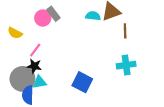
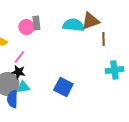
gray rectangle: (53, 14) -> (36, 23), turned 32
cyan semicircle: (93, 16) -> (73, 25), size x1.5
cyan cross: (126, 65) -> (114, 70), moved

